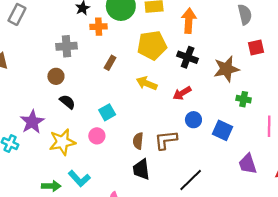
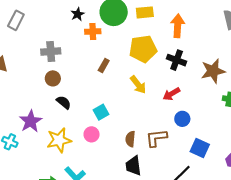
gray cross: (67, 46) -> (51, 52), moved
yellow arrow: (147, 83) -> (138, 85), turned -150
blue square: (223, 130) -> (200, 148), moved

